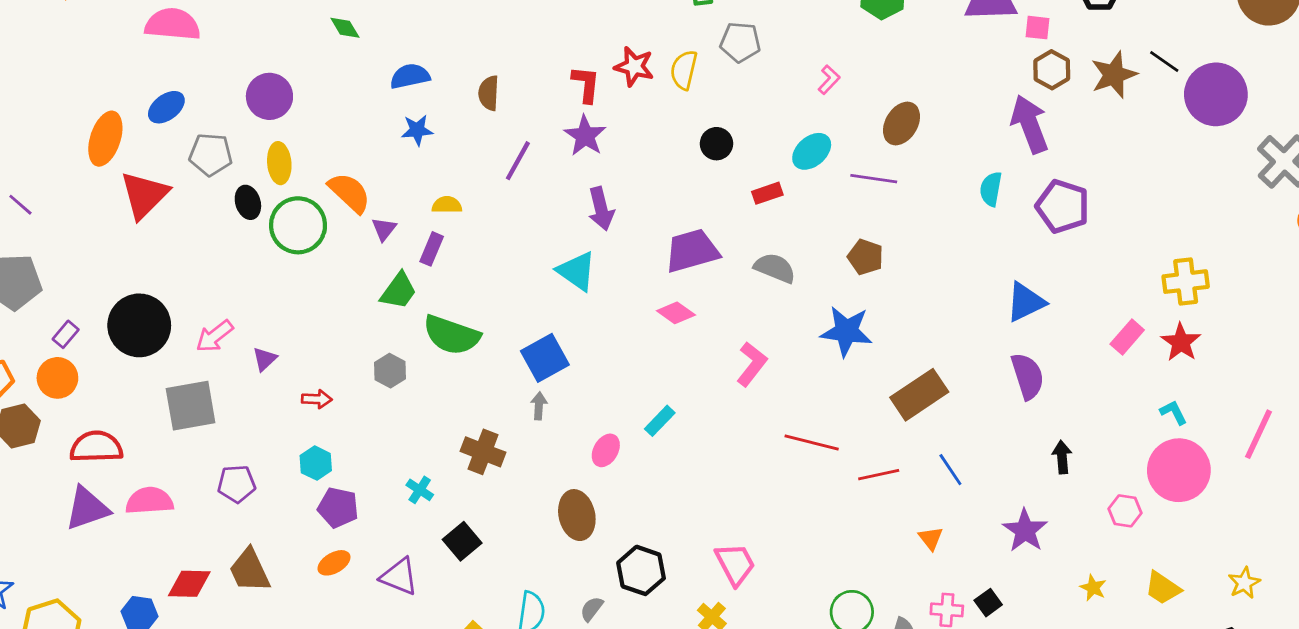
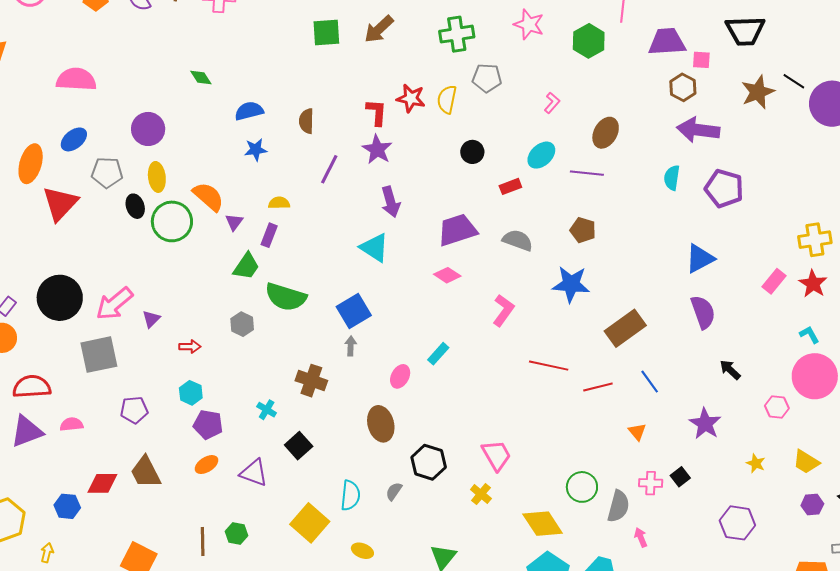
brown hexagon: (1052, 70) -> (683, 87), moved
purple arrow: (1030, 124) -> (698, 130), turned -60
pink arrow: (215, 336) -> (114, 304), size x1.4
black arrow: (1062, 457) -> (730, 370), turned -40
pink semicircle: (149, 501) -> (72, 424), size x0.7

